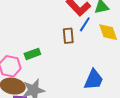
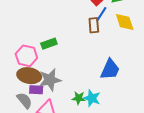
brown rectangle: (68, 36) -> (94, 25), moved

